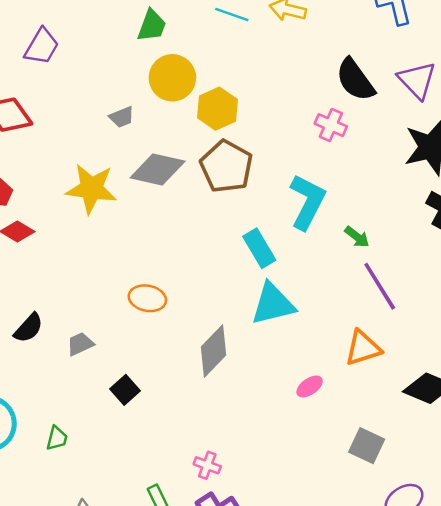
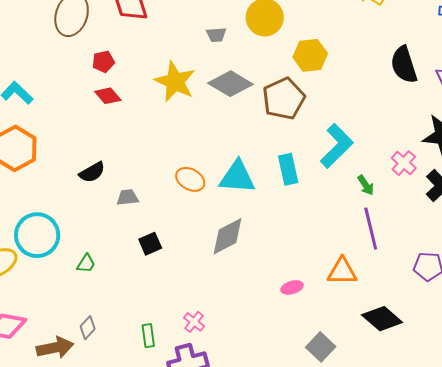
yellow hexagon: (217, 109) -> (310, 55), moved
pink cross: (331, 125) -> (404, 163), moved
cyan triangle: (273, 304) -> (237, 177), moved

